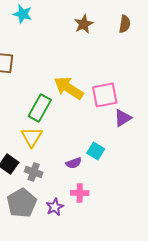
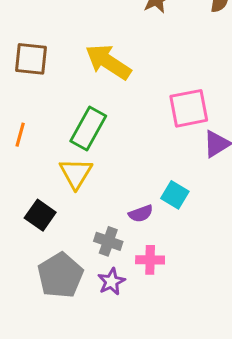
yellow arrow: (69, 88) -> (108, 62), moved
gray cross: (34, 172) -> (108, 241), moved

